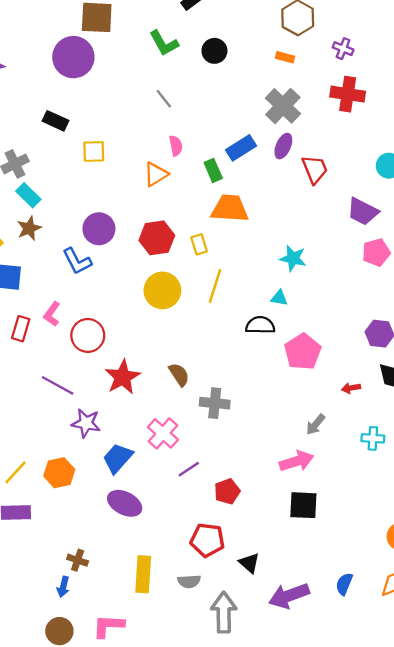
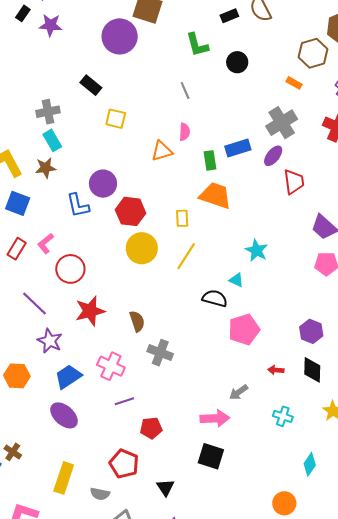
red hexagon: (157, 238) -> (131, 211), moved
pink cross: (163, 433) -> (111, 366), turned -32
black triangle: (249, 563) -> (165, 487), moved

